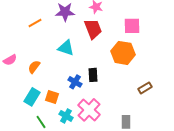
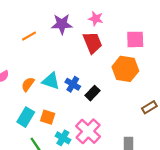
cyan triangle: (66, 48) -> (51, 81), moved
black rectangle: (93, 75) -> (92, 93), turned 48
blue cross: (75, 82) -> (73, 84), moved

